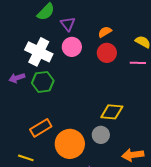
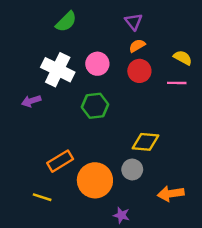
purple triangle: (68, 24) -> (133, 22), moved
green hexagon: (43, 82) -> (95, 106), moved

